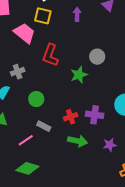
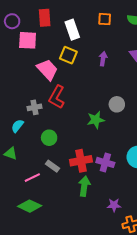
red L-shape: (50, 55) -> (57, 97), moved
red cross: (71, 117) -> (81, 161), size x1.5
green arrow: (78, 141) -> (84, 186), turned -102
purple star: (110, 145) -> (114, 205), moved

